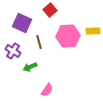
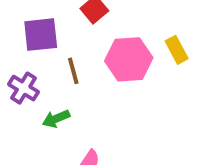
purple square: (22, 23) -> (41, 35), turned -30
yellow rectangle: (93, 31) -> (177, 50), turned 64

